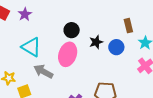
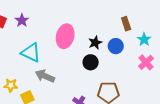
black circle: (72, 30) -> (91, 62), moved
pink ellipse: (68, 54) -> (65, 36), moved

